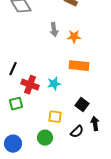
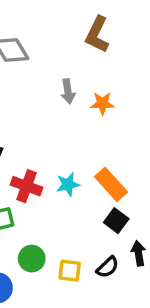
orange rectangle: (79, 66) -> (111, 184), moved, turned 42
yellow square: (55, 117) -> (70, 271), moved
green circle: (45, 138) -> (32, 259), moved

